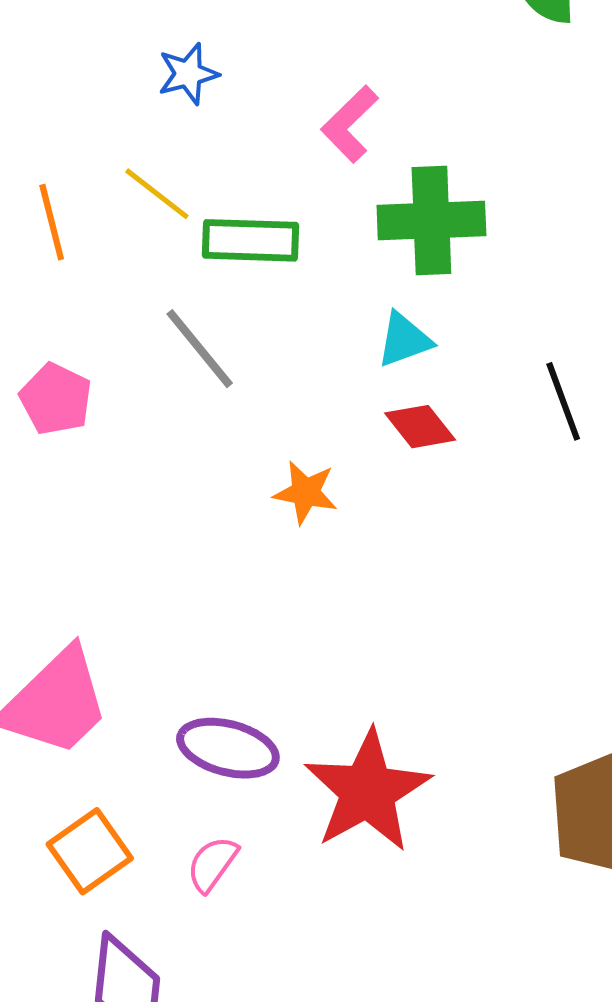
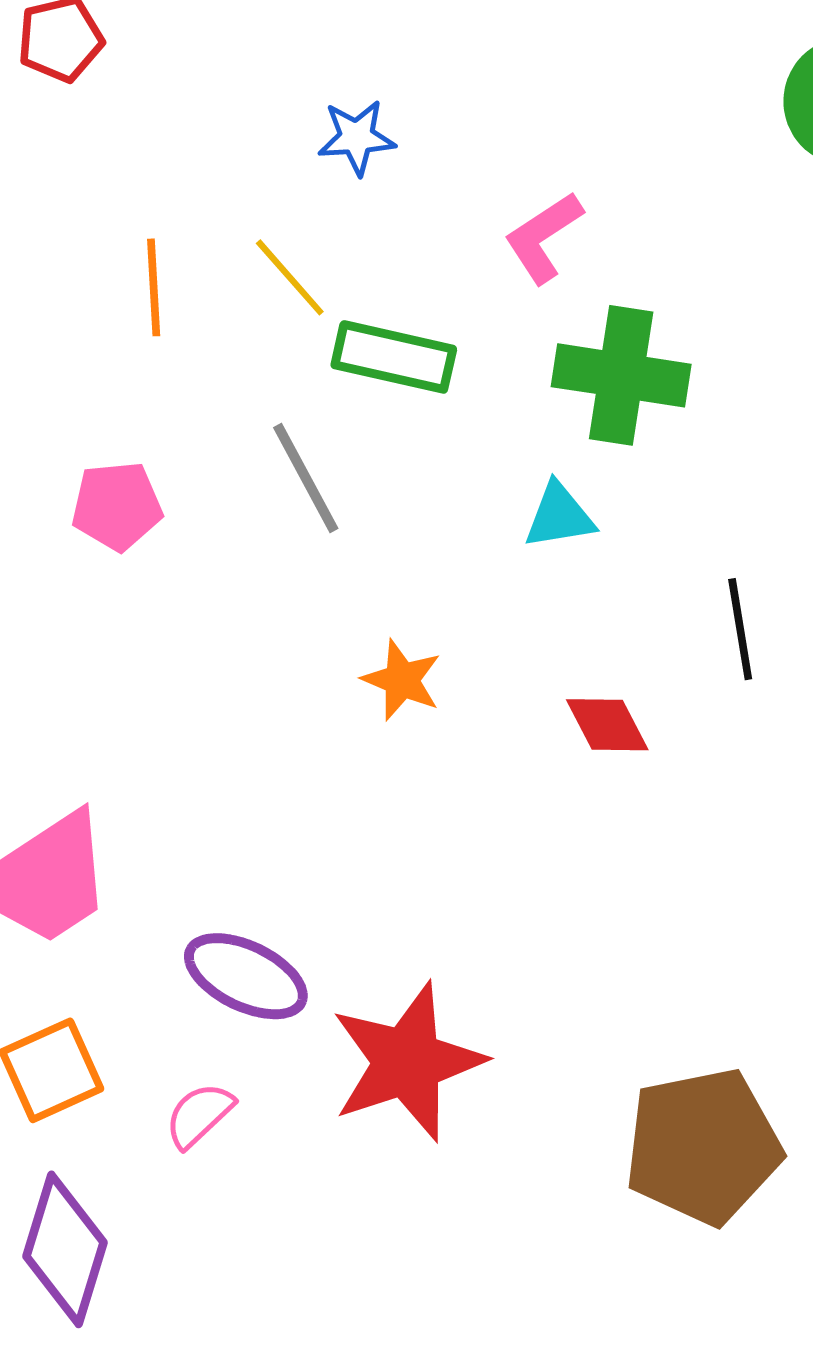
pink pentagon: (56, 399) -> (117, 506), turned 30
red diamond: (420, 427) -> (607, 725), moved

